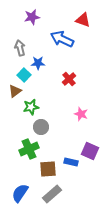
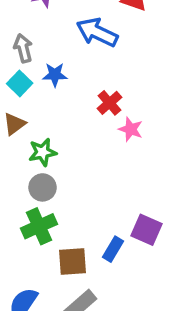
cyan square: (24, 75) -> (20, 83), moved
pink star: (81, 114) -> (131, 129), moved
gray circle: (41, 127) -> (43, 187), moved
blue rectangle: (71, 162) -> (113, 249), turned -72

